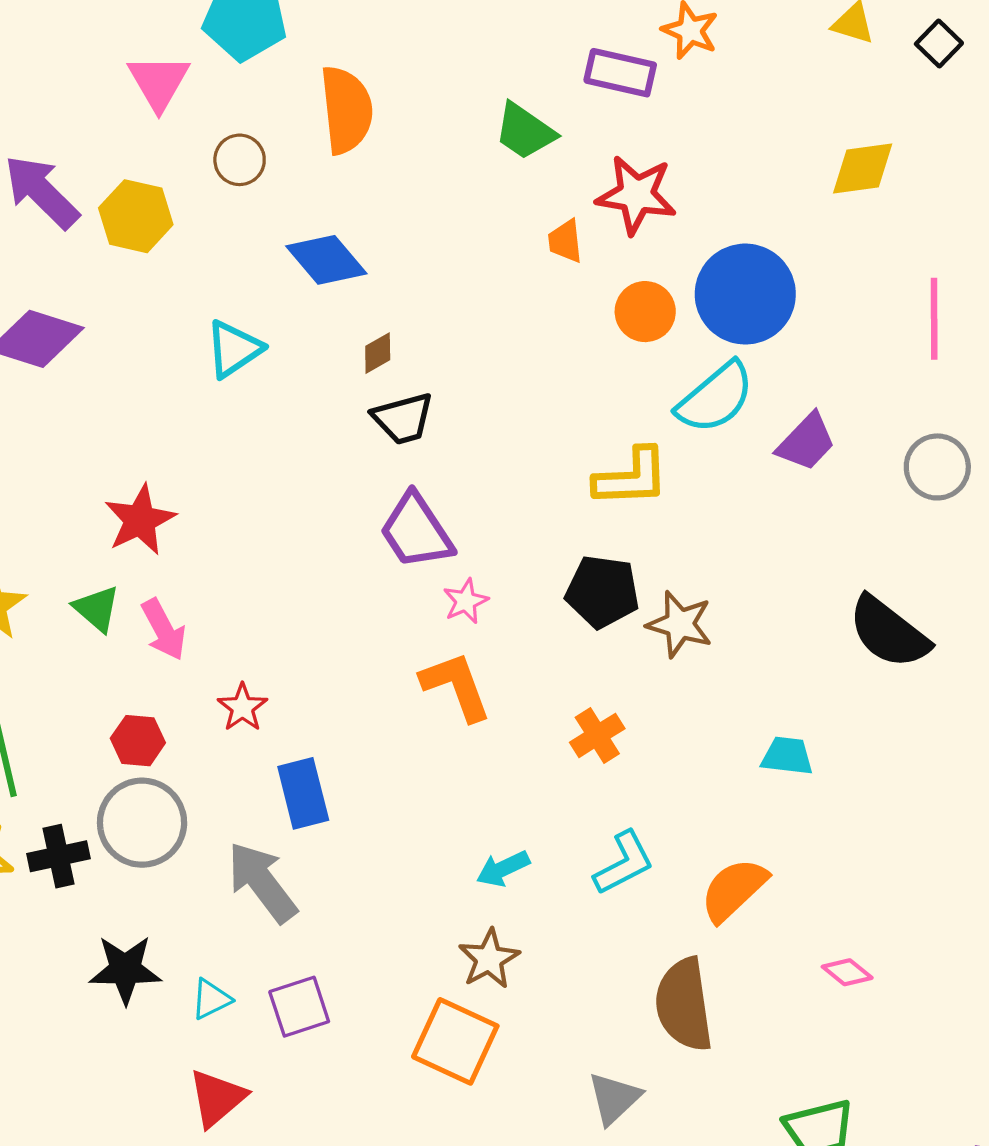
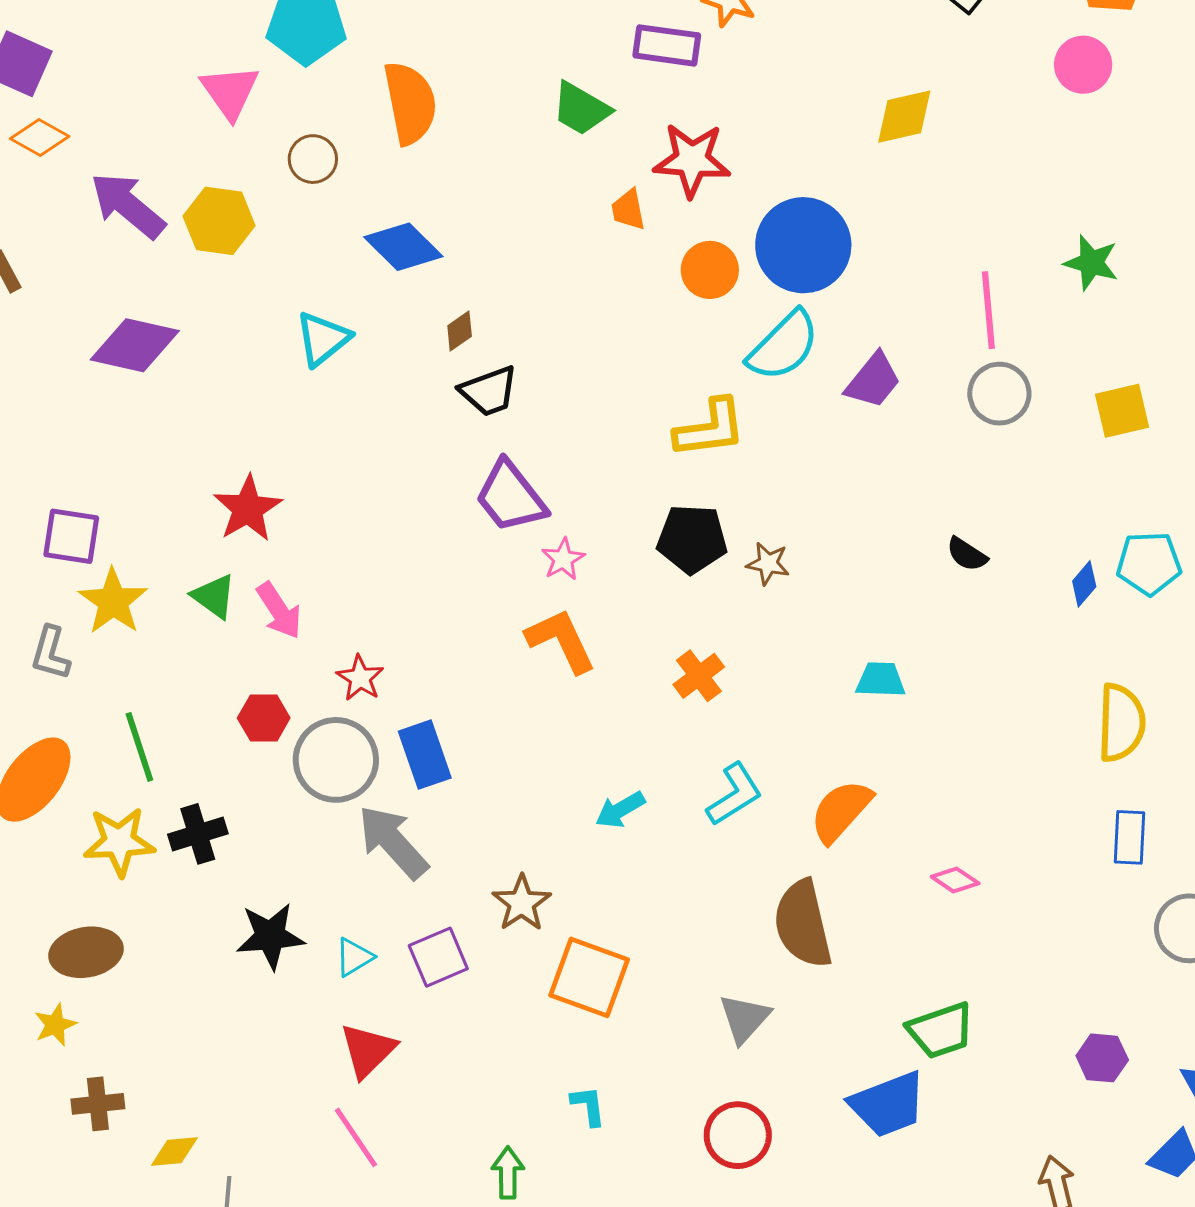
pink line: (934, 319) -> (988, 310), moved
brown star: (680, 624) -> (768, 564), size x0.7
black semicircle: (889, 632) -> (967, 554), size x0.5
gray circle: (142, 823) -> (336, 760), moved
brown star: (489, 959) -> (522, 903), moved

